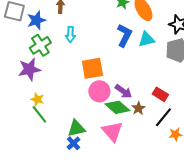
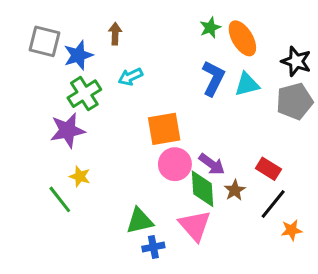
cyan arrow: (70, 34) -> (130, 77), turned 63
green diamond: (117, 107) -> (203, 189), turned 45
green line: (39, 114) -> (60, 199), moved
blue cross: (73, 143) -> (153, 247), moved, turned 32

